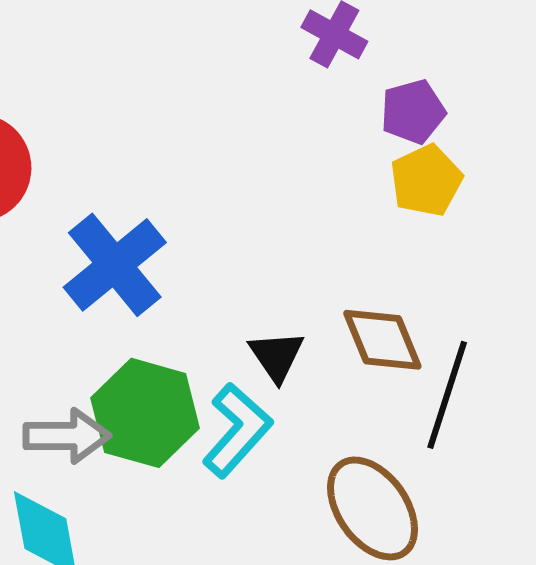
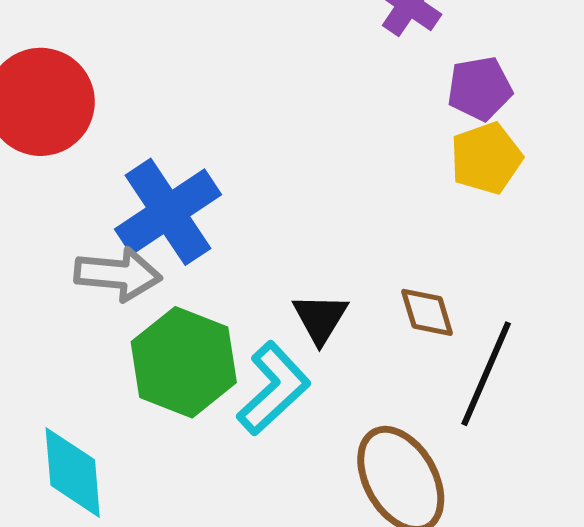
brown diamond: (382, 340) -> (427, 312), size x0.7
gray arrow: (67, 436) -> (118, 274), moved

